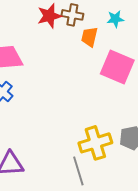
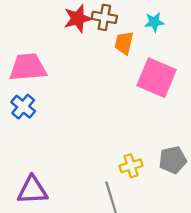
yellow cross: (95, 143) -> (131, 166), size x0.6

